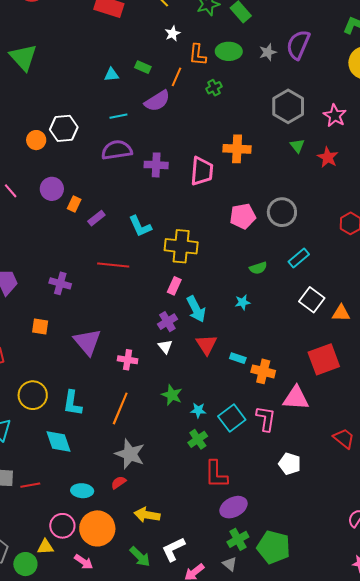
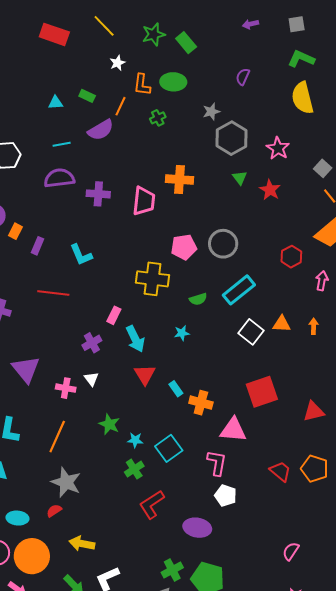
purple semicircle: (298, 45) -> (243, 77), size x0.6
gray star: (268, 52) -> (211, 112), moved
purple rectangle: (96, 218) -> (38, 246), turned -30
yellow cross: (181, 246) -> (152, 279), moved
cyan rectangle: (299, 258) -> (239, 290), size x1.5
orange triangle: (341, 313) -> (282, 324), moved
purple cross: (167, 322) -> (92, 343), moved
white triangle: (165, 347) -> (91, 379), moved
cyan rectangle: (238, 358) -> (176, 389), turned 35
pink L-shape: (266, 419) -> (217, 463), moved
red L-shape: (216, 474) -> (152, 504), turned 56
purple ellipse: (234, 507) -> (197, 528), moved, turned 36

